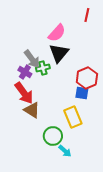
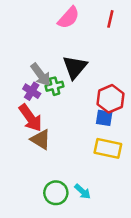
pink semicircle: (57, 33) -> (69, 18), moved
yellow rectangle: (73, 117) -> (108, 148), moved, turned -55
green circle: (53, 136) -> (56, 193), moved

